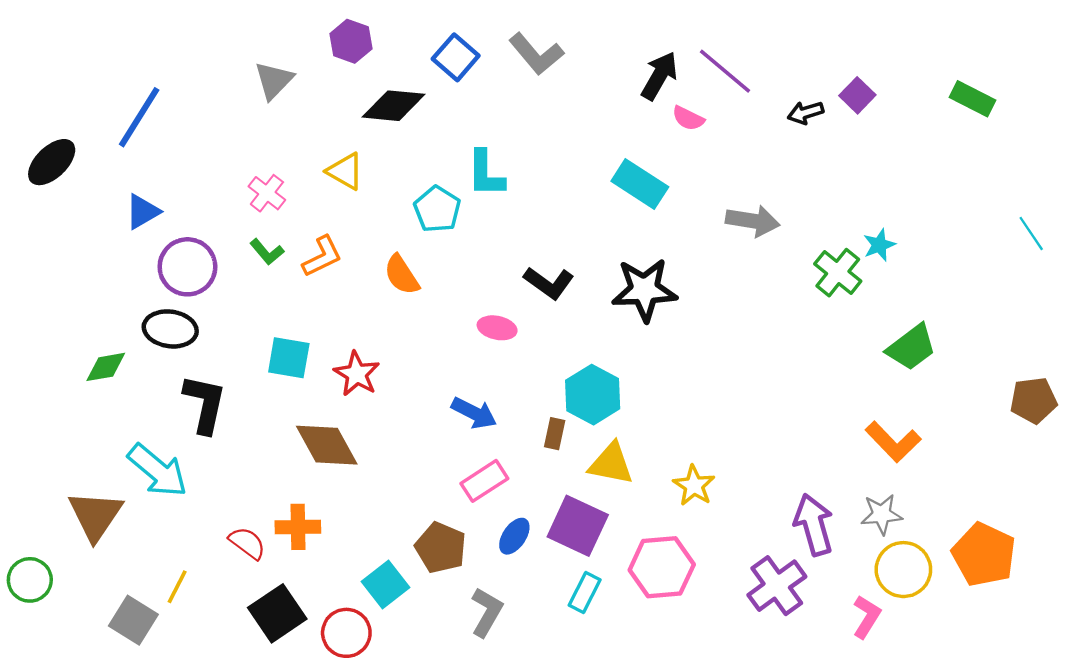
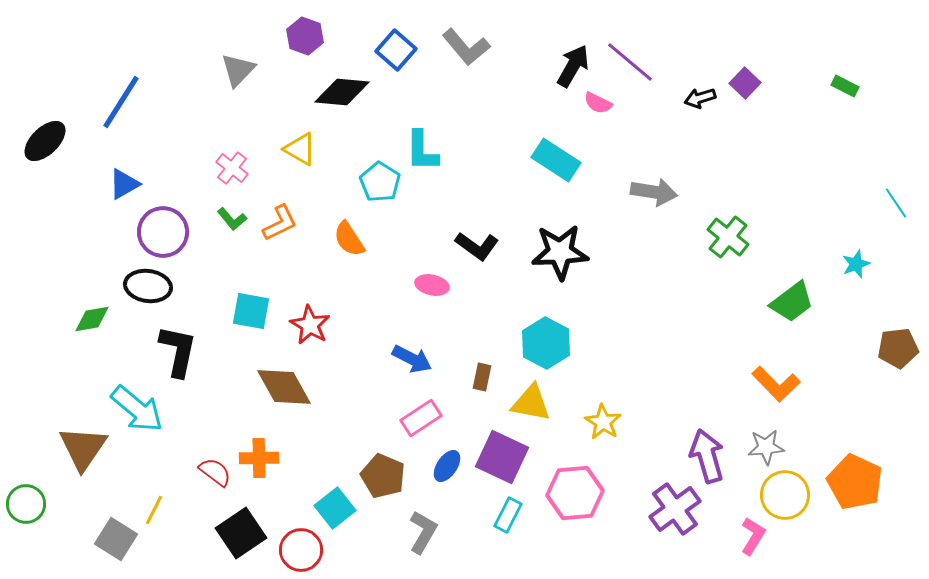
green rectangle: (972, 99) -> (845, 86), size x0.7
cyan star: (879, 245) -> (856, 264), moved
cyan hexagon: (593, 395) -> (546, 343), moved

